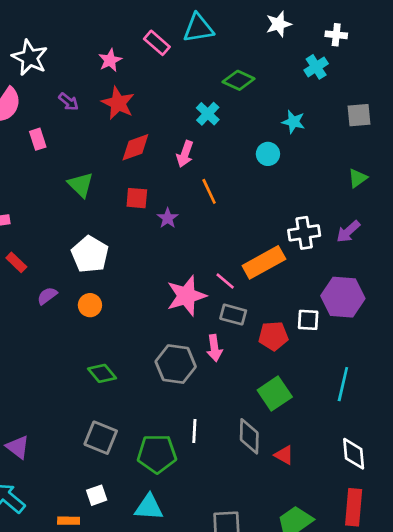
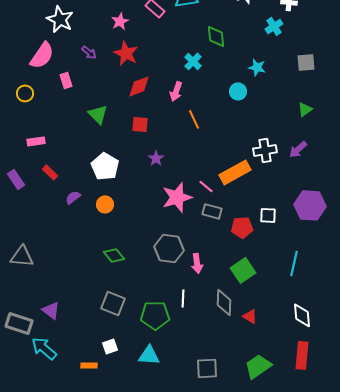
green diamond: (239, 80) -> (216, 36), turned 60
purple star: (168, 218) -> (156, 158), moved
purple hexagon: (343, 297) -> (310, 205), moved
pink arrow: (214, 348) -> (197, 263), moved

